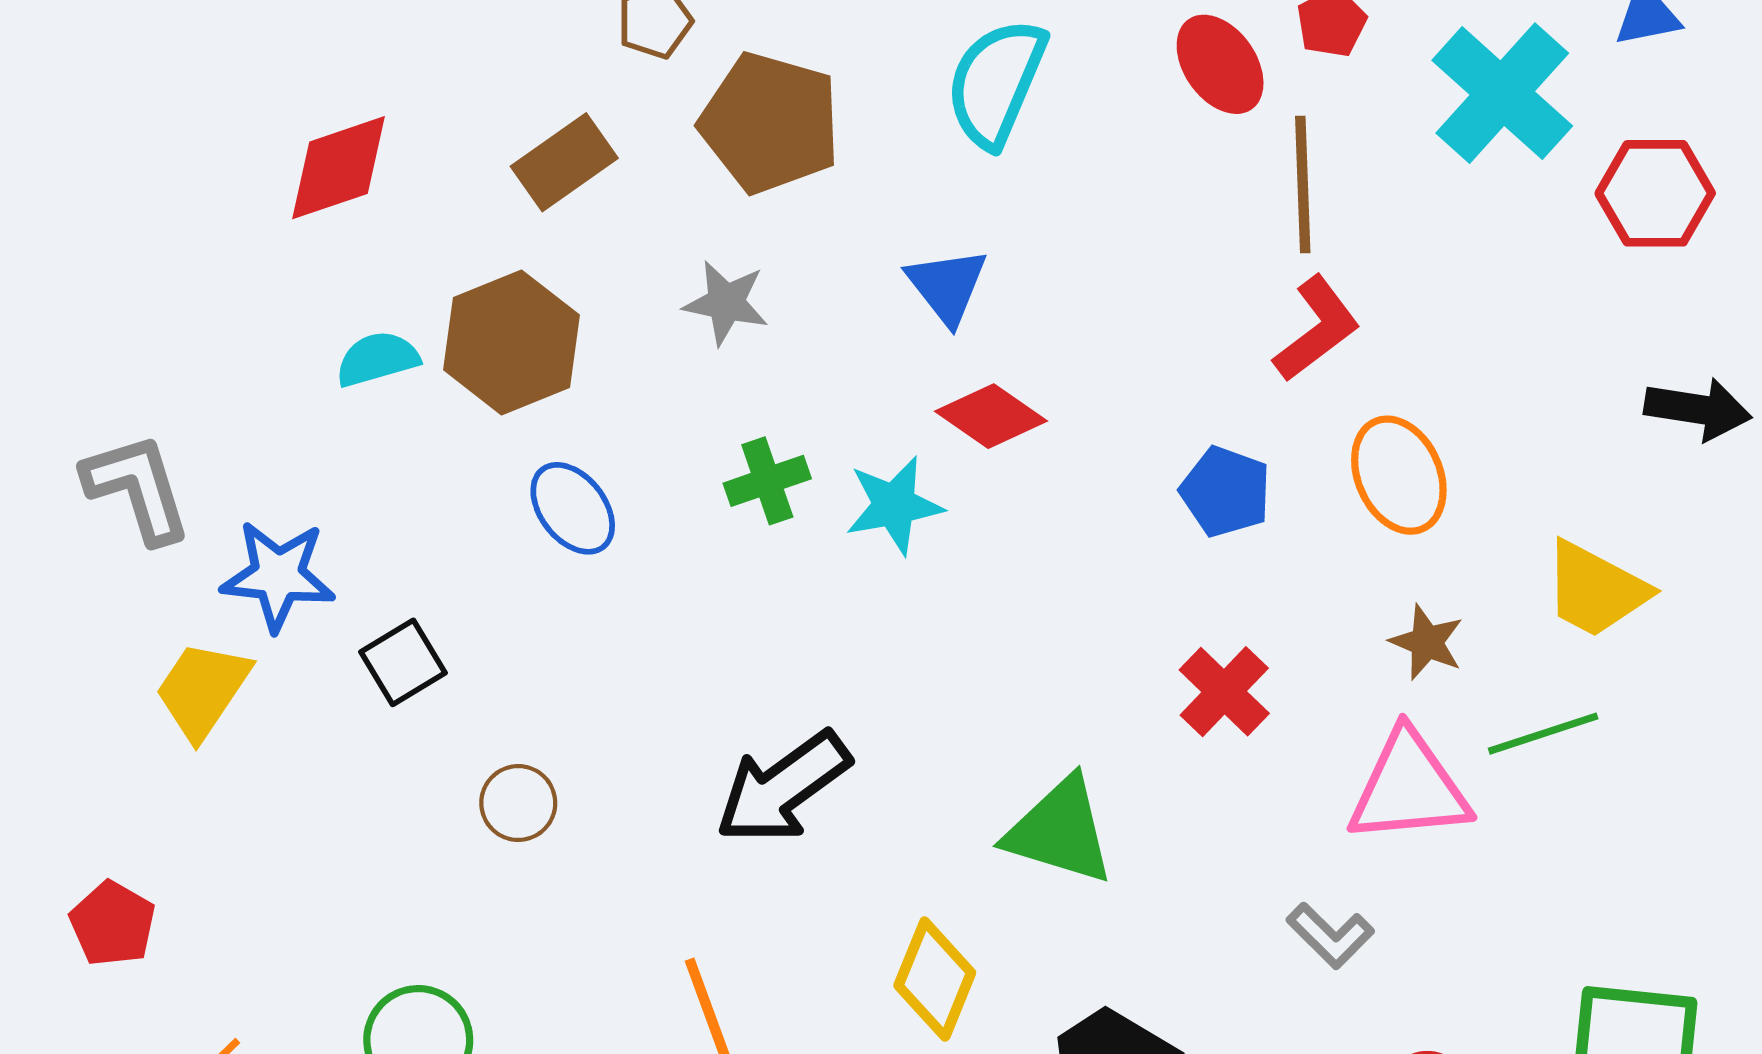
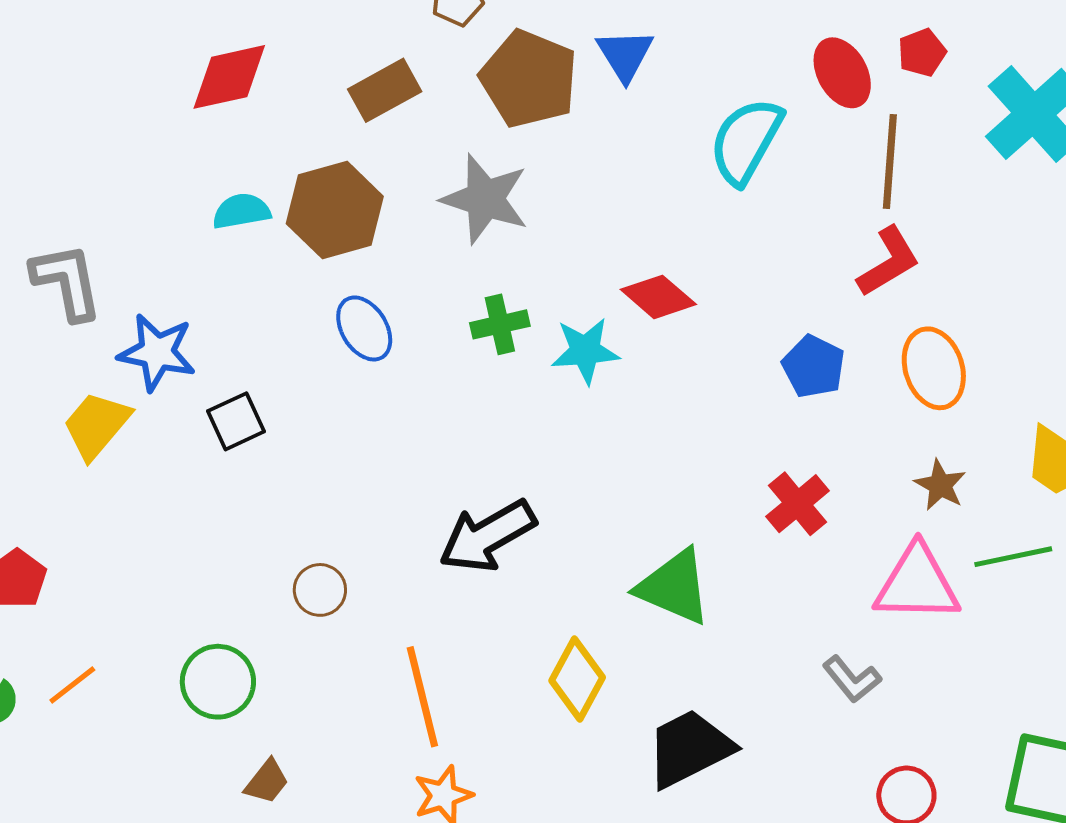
cyan semicircle: (996, 83) -> (746, 141), moved
blue triangle: (947, 286) -> (625, 55), moved
gray star: (726, 303) -> (485, 199), size x1.5
brown circle: (518, 803) -> (320, 590), moved

